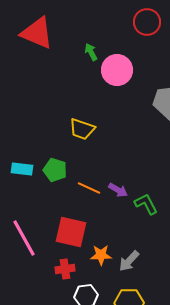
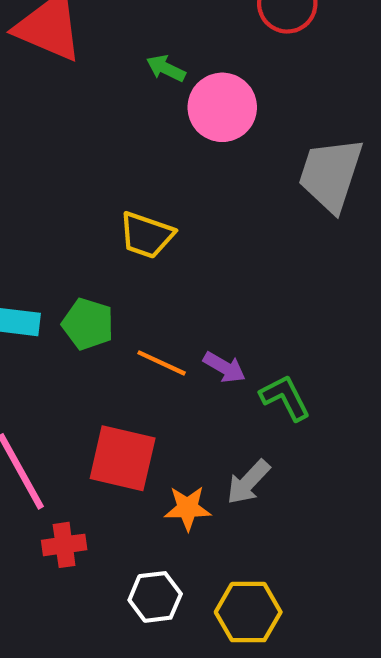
green arrow: (91, 52) -> (166, 68), turned -36
gray arrow: (129, 261) -> (248, 482), moved
red cross: (65, 269) -> (64, 545), moved

